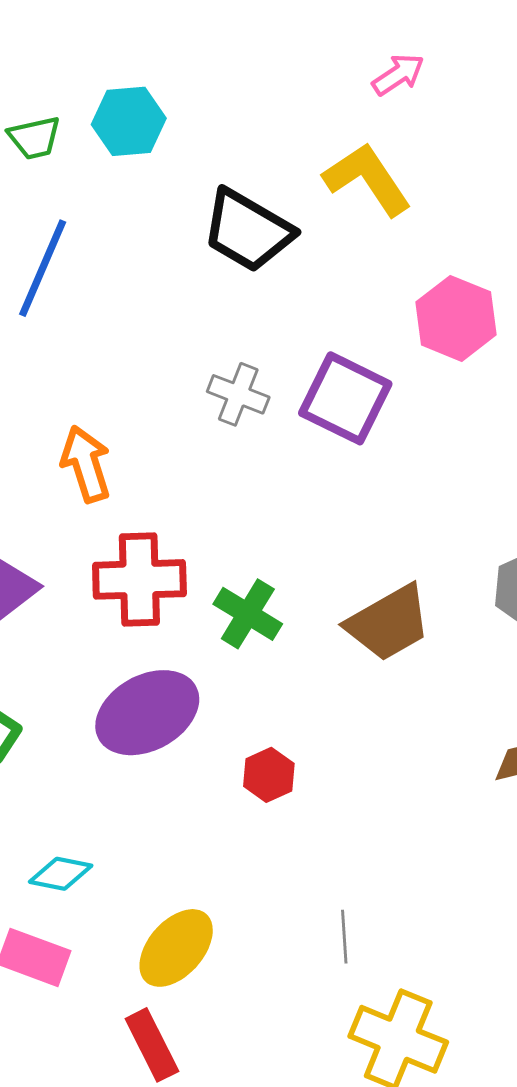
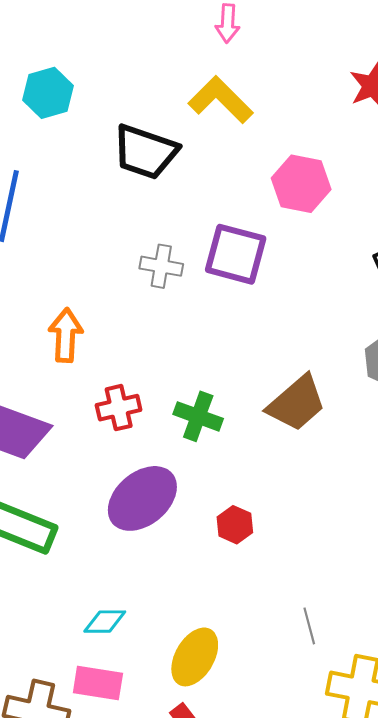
pink arrow: (398, 75) -> (228, 23), turned 138
orange arrow: (86, 464) -> (66, 335), turned 32
red cross: (139, 579) -> (119, 408), size x0.7

